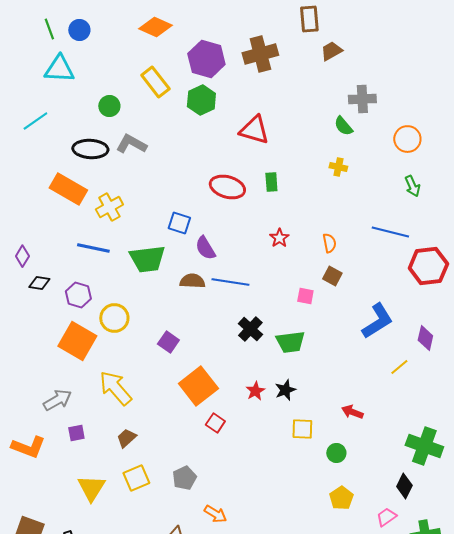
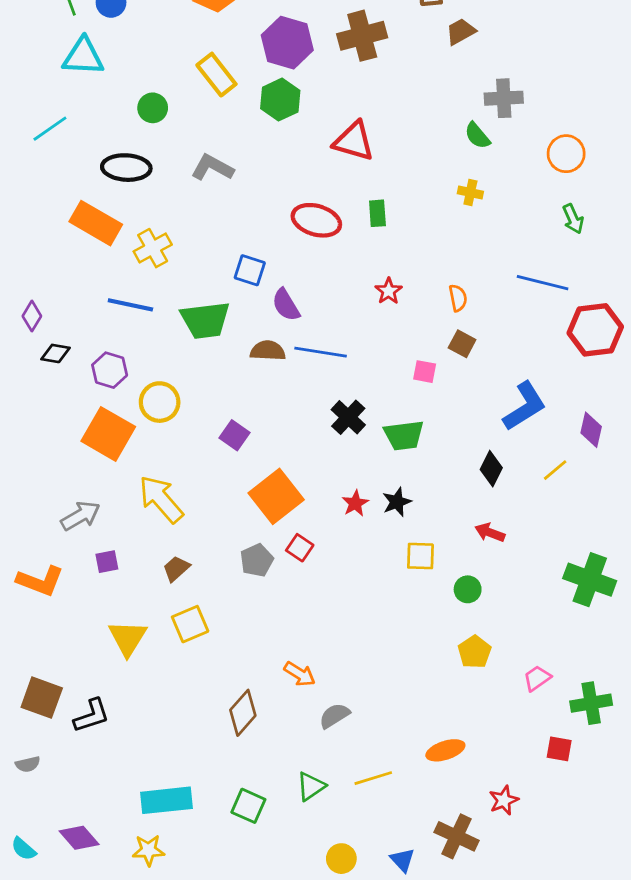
gray L-shape: (131, 144) -> (212, 168), moved
gray pentagon: (184, 478) -> (257, 560), moved
black diamond: (404, 486) -> (491, 469), moved

